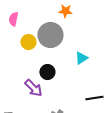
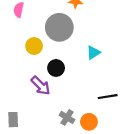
yellow circle: (28, 42) -> (34, 46), moved

